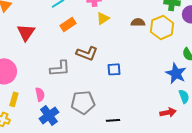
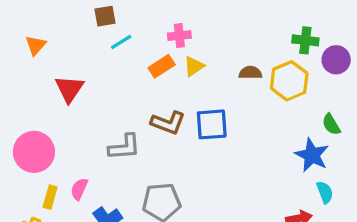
orange rectangle: (68, 24) -> (162, 66), moved
blue square: (114, 69) -> (212, 124), moved, size x1.5
pink semicircle: (40, 94) -> (79, 189), moved, turned -144

